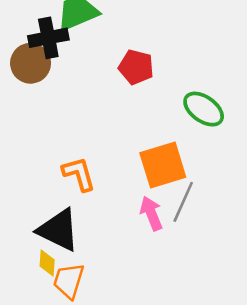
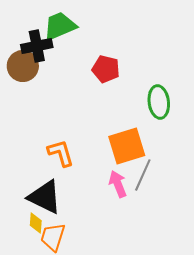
green ellipse: (204, 109) -> (159, 102), turned 48

